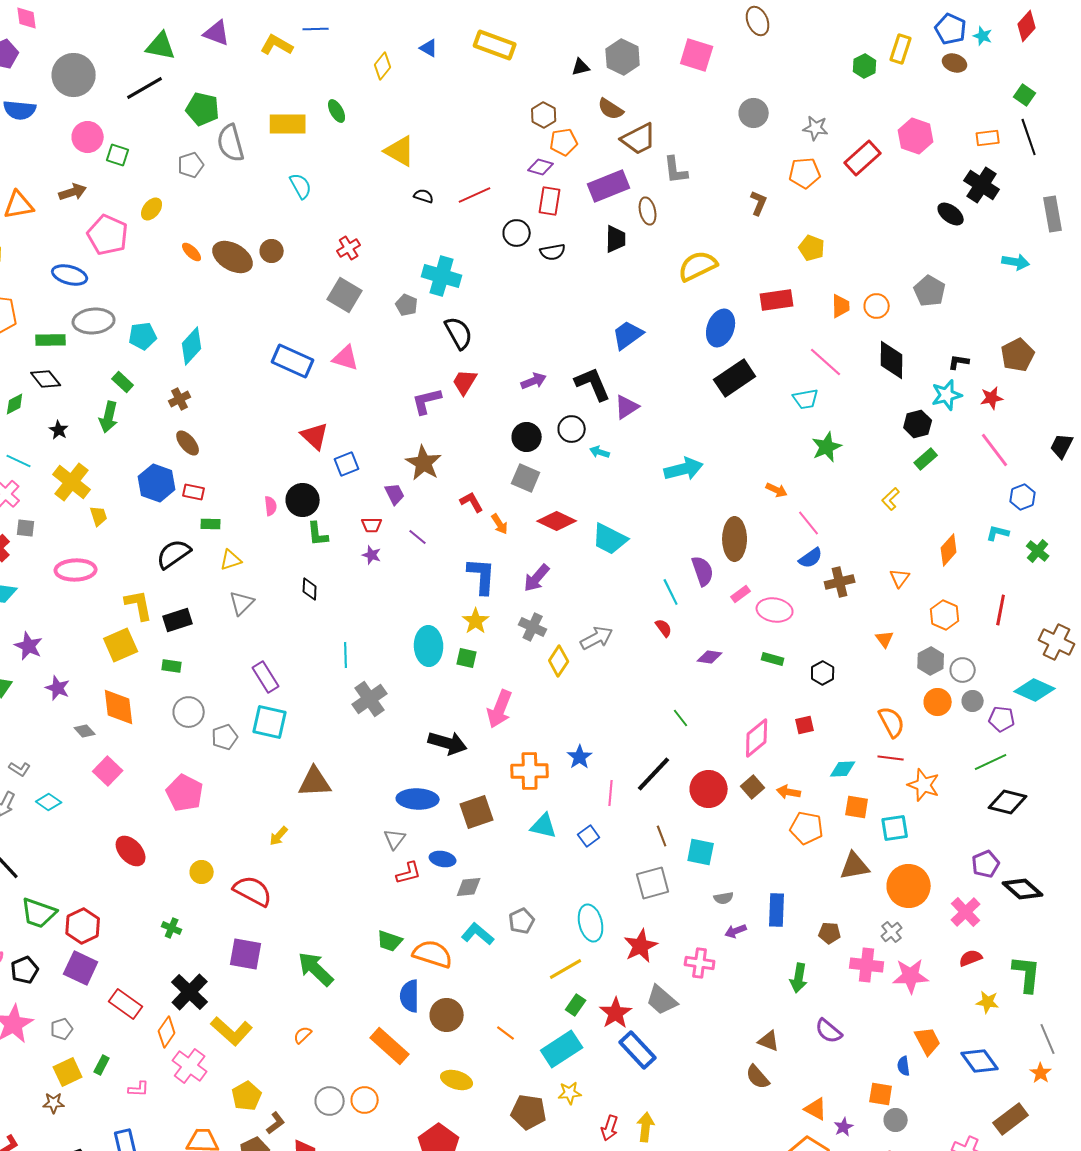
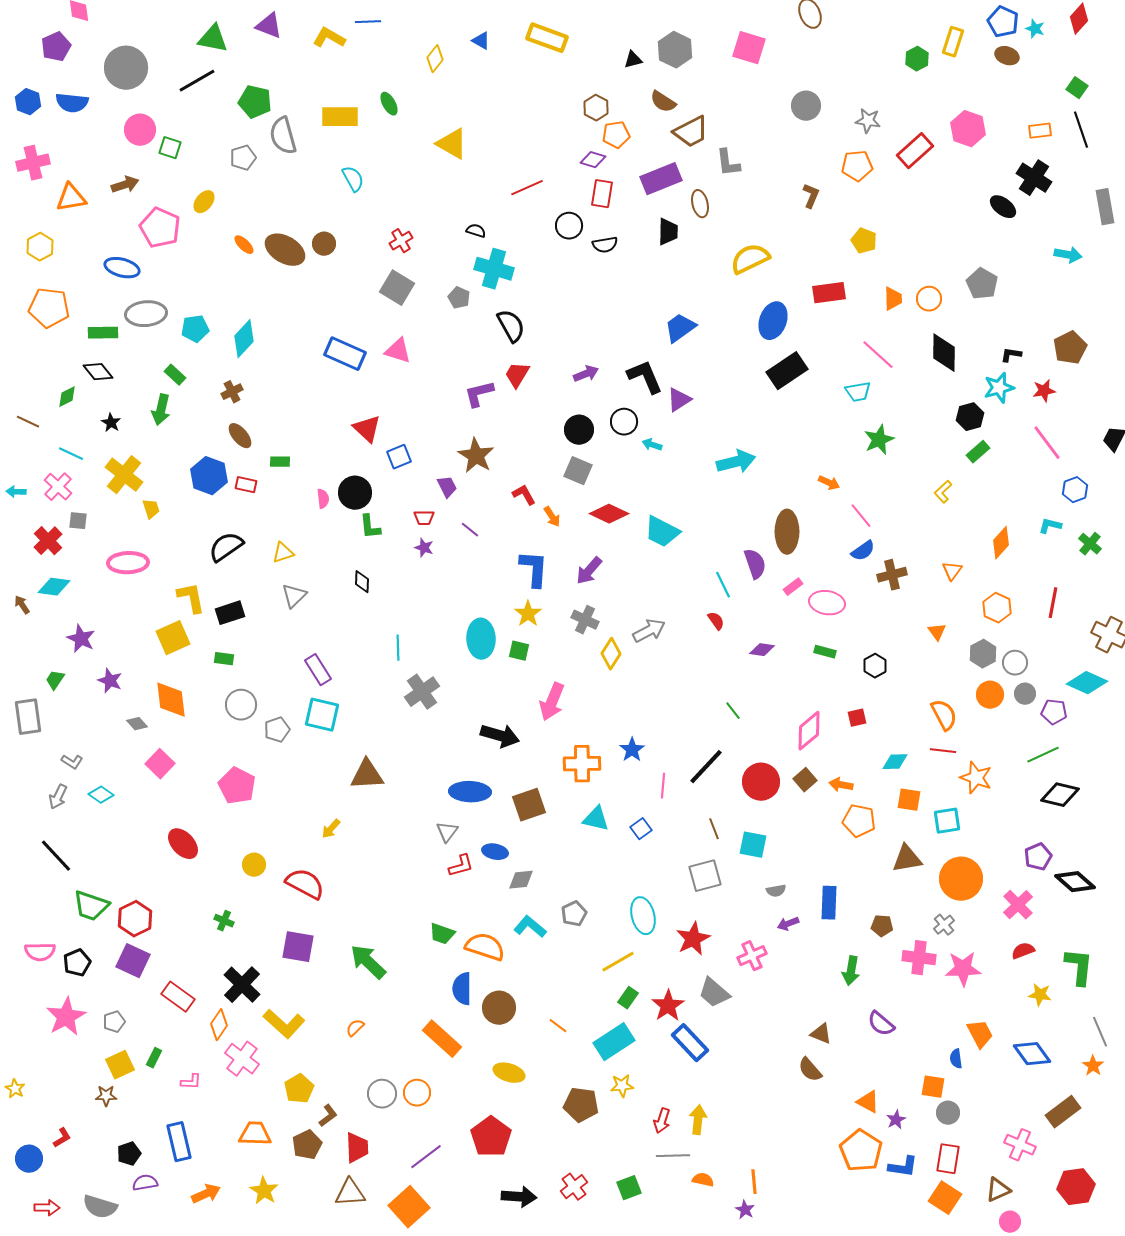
black semicircle: (424, 196) -> (476, 231), moved
green rectangle: (211, 524) -> (280, 462), moved
pink cross: (700, 963) -> (752, 956), turned -32

